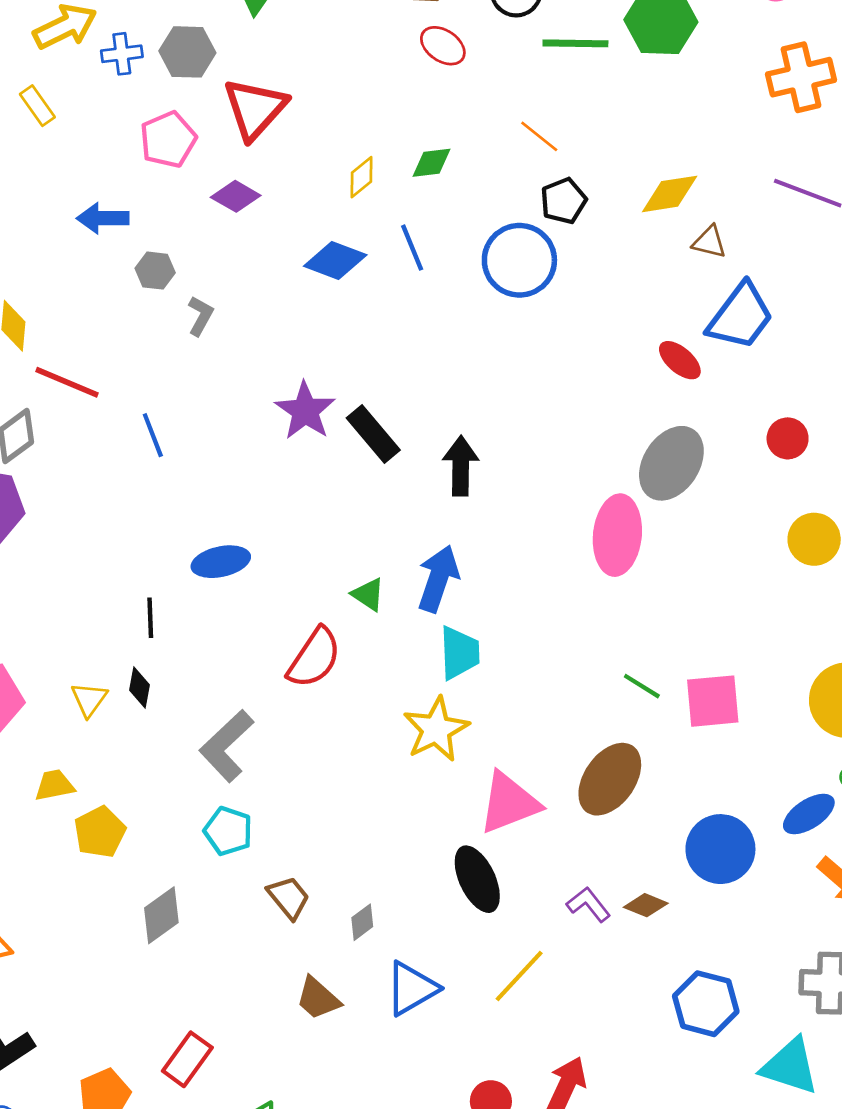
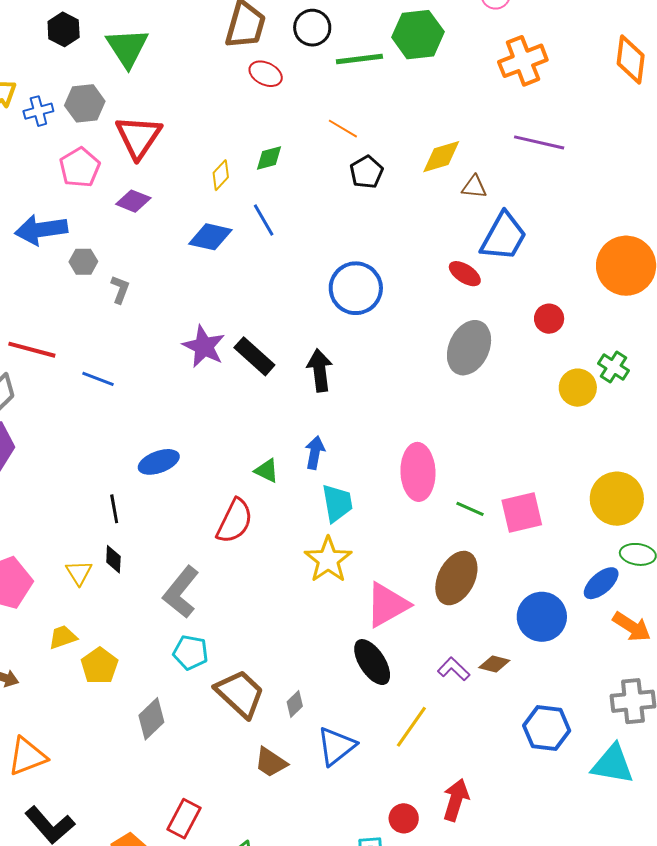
blue arrow: (103, 218) -> (41, 230), size x1.4
blue circle: (519, 260) -> (356, 288), moved
blue line: (153, 435) -> (98, 379), turned -40
pink ellipse: (617, 535) -> (418, 472), moved
blue arrow: (438, 579) -> (315, 453), size x0.7
brown trapezoid: (289, 897) -> (240, 694), size x1.6

